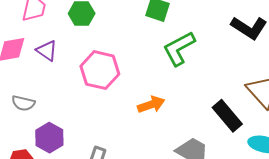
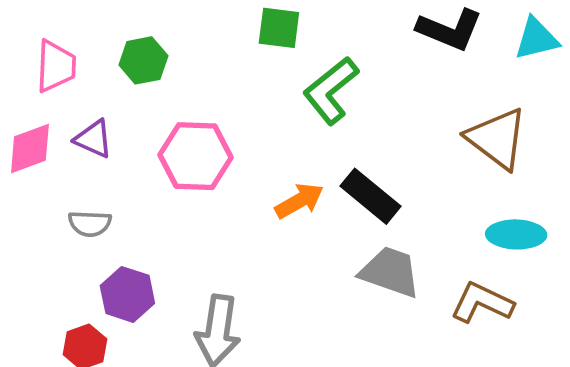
gray semicircle: (23, 103) -> (90, 224), moved
black rectangle: (227, 116) -> (371, 196), moved

